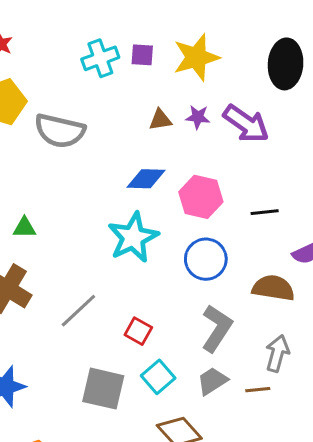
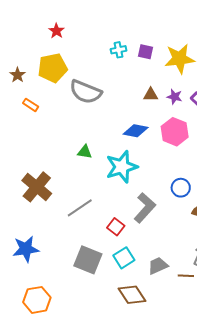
cyan cross: (100, 58) -> (119, 50), size x0.7
pink hexagon: (201, 197) -> (175, 132), moved
green triangle: (24, 228) -> (85, 152), moved
blue circle: (206, 259) -> (181, 188), moved, size x0.7
gray L-shape: (217, 328) -> (145, 208), moved

